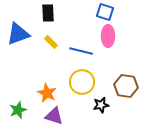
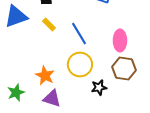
pink ellipse: (108, 36) -> (120, 40), moved
blue line: (81, 51) -> (79, 33), turned 45

